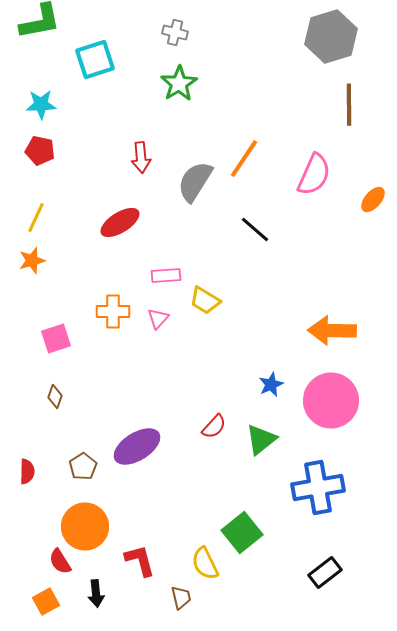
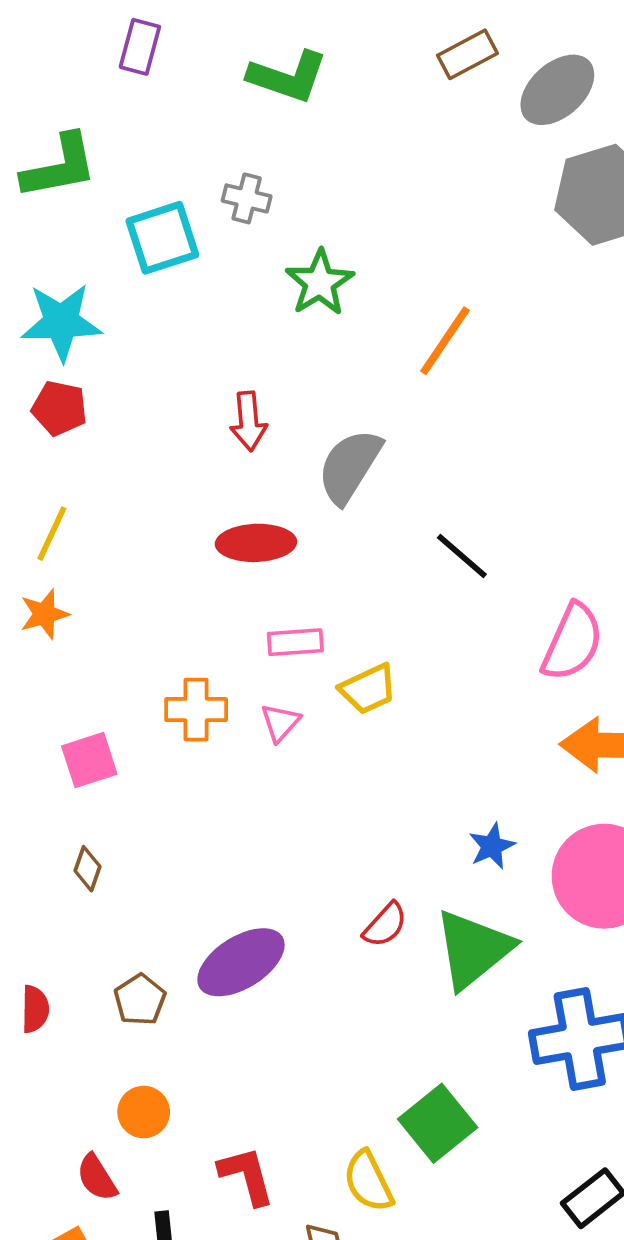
gray cross: (175, 32) -> (247, 198), moved
cyan star: (41, 104) -> (61, 322), size x1.4
orange line: (244, 158) -> (445, 341), moved
pink semicircle: (314, 174) -> (572, 642), moved
red ellipse: (120, 222) -> (256, 543), moved, turned 30
yellow trapezoid: (205, 300) -> (368, 689), turned -56
green triangle: (261, 440) -> (473, 949), size x1.4
orange circle: (85, 526) -> (144, 1112), size x0.6

